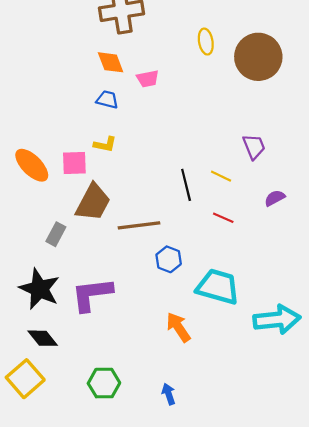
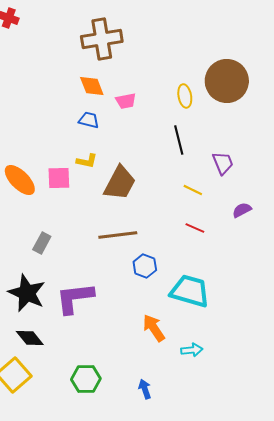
yellow ellipse: (206, 42) -> (185, 96), moved
black line: (186, 185) -> (179, 140), moved
brown trapezoid: (93, 202) -> (120, 183), moved
cyan arrow: (277, 320) -> (192, 350), moved, size x0.5

